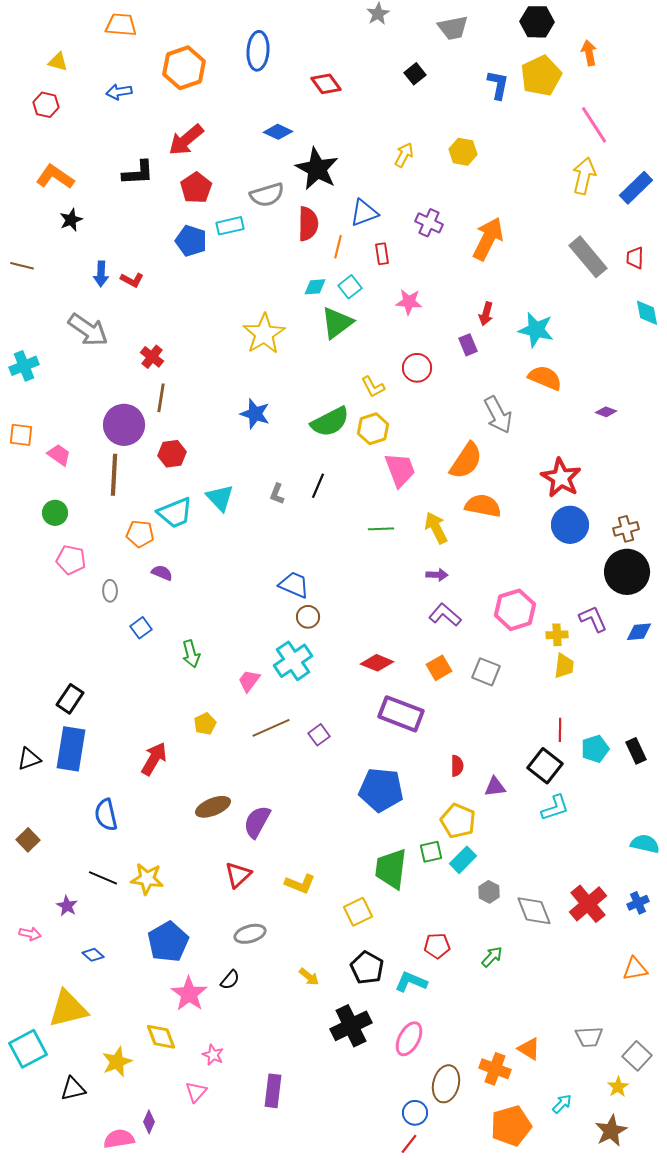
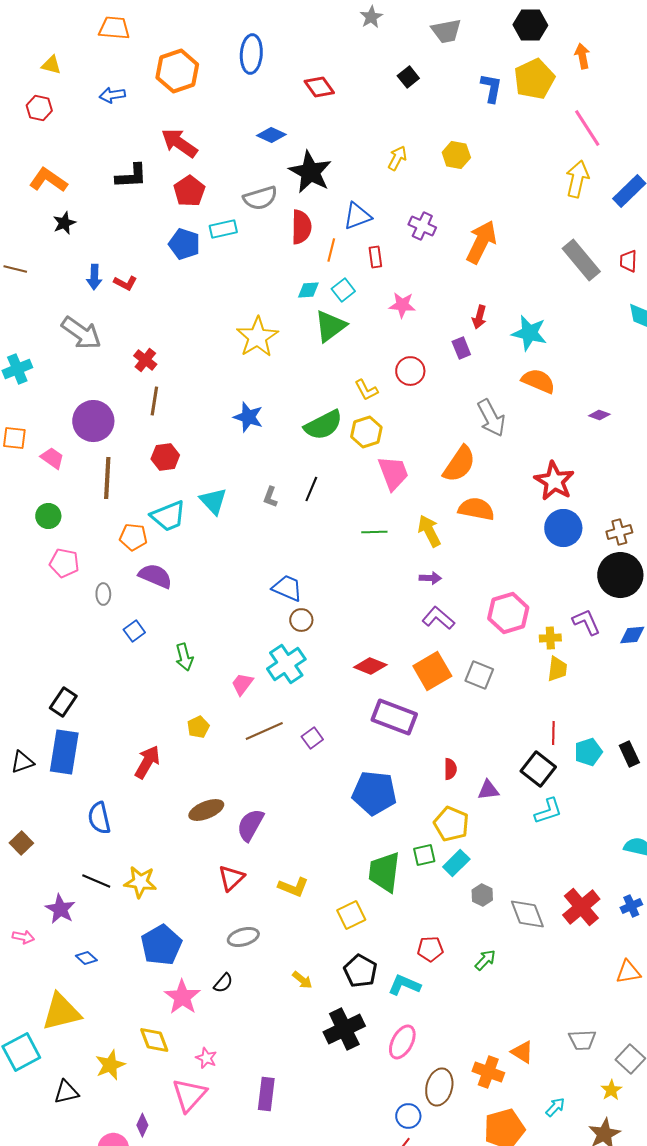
red arrow: (186, 140) -> (179, 143), turned 75
purple circle: (124, 425) -> (93, 421), moved
purple semicircle: (162, 573) -> (155, 576), size x1.6
orange square: (439, 668) -> (432, 671), size x1.5
purple star: (67, 906) -> (60, 909), size x1.4
pink triangle: (196, 1092) -> (189, 1095), size x1.6

